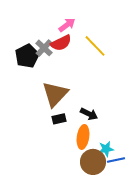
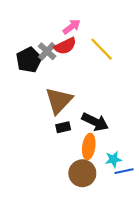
black arrow: (89, 114) -> (95, 122), size x1.4
brown circle: (93, 162) -> (82, 173), moved

